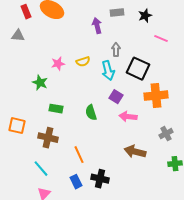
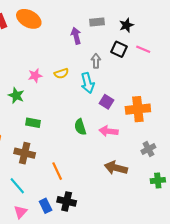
black square: (138, 69) -> (119, 49), moved, size x0.7
purple square: (116, 97) -> (106, 102), moved
green semicircle: (91, 113) -> (80, 127), moved
black cross: (100, 179) -> (67, 201), moved
blue rectangle: (76, 182) -> (46, 206), moved

